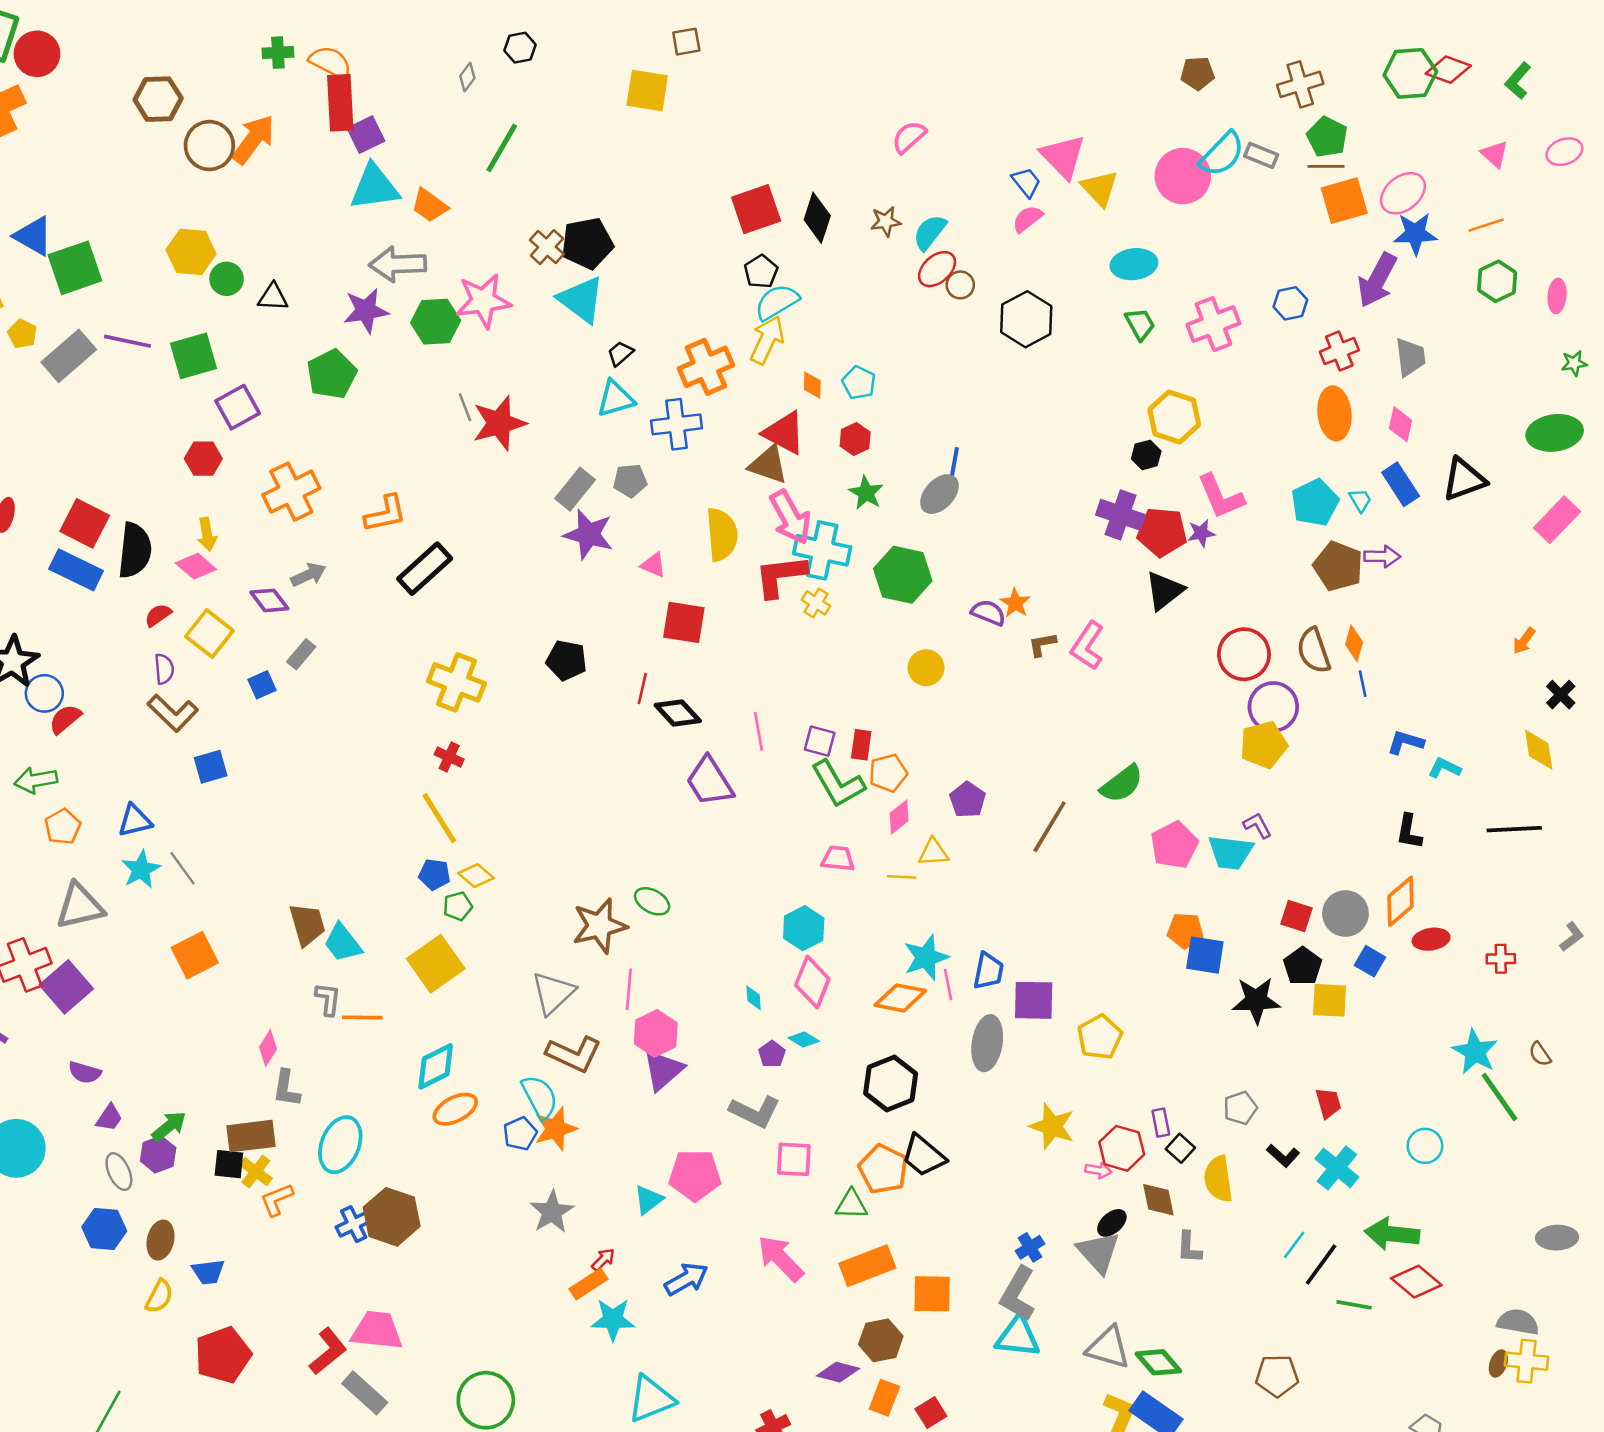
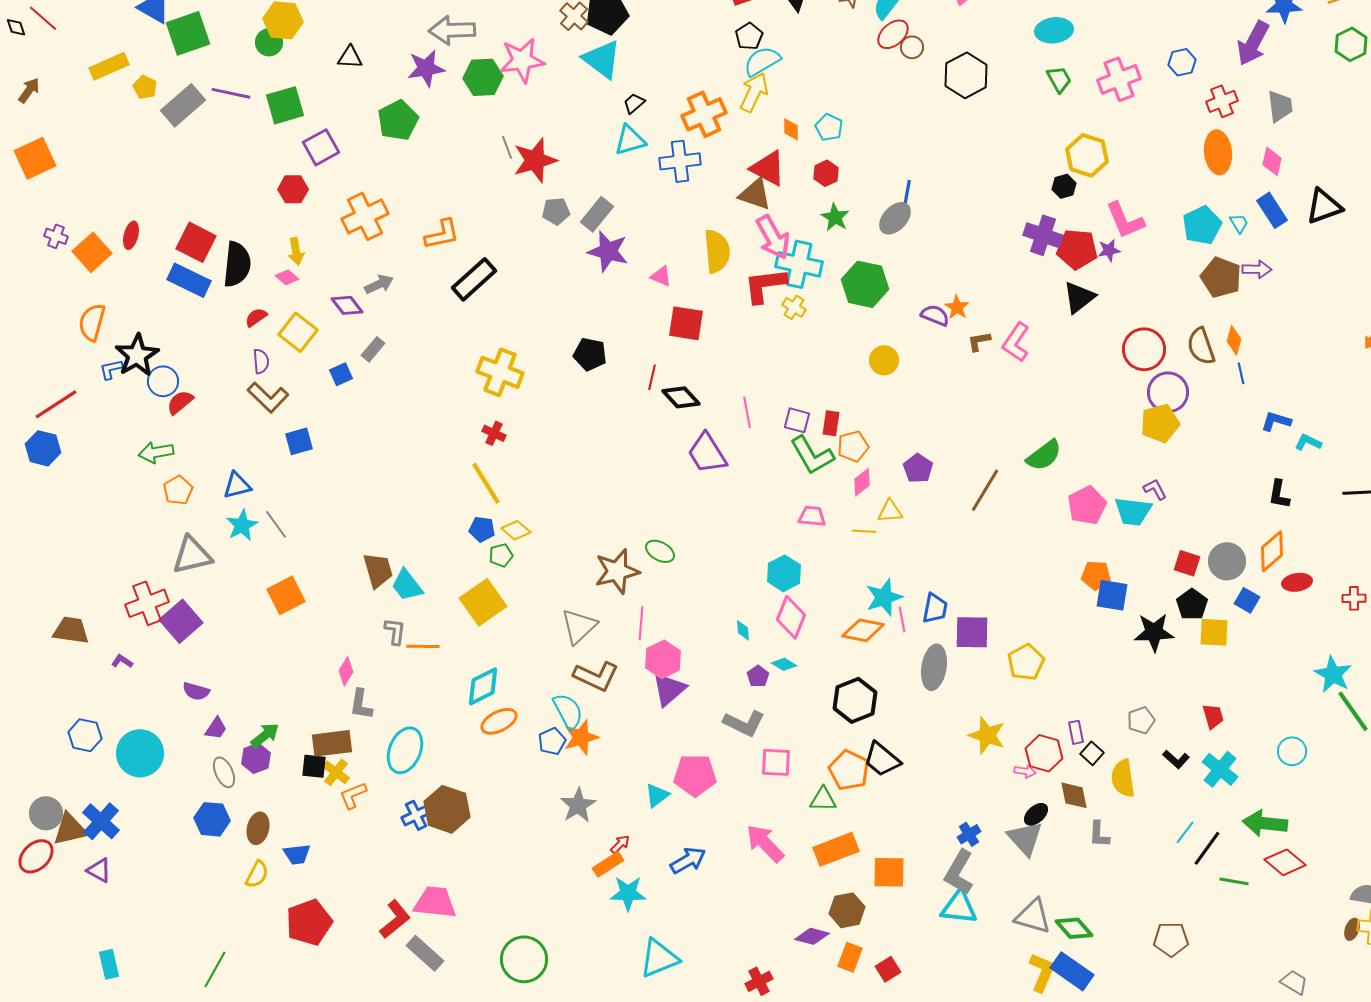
green circle: (227, 279) -> (269, 42), moved
gray pentagon: (630, 481) -> (556, 211), moved
pink diamond: (196, 566) -> (287, 277), size x0.7

